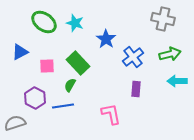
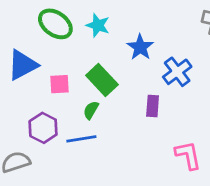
blue triangle: (20, 52) -> (23, 65), size x1.4
purple rectangle: (136, 89) -> (153, 106), moved
pink L-shape: (111, 114) -> (188, 155), moved

